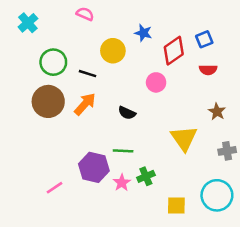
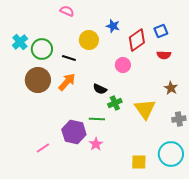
cyan cross: (28, 23) -> (20, 42), moved
green cross: (146, 176) -> (115, 103), moved

